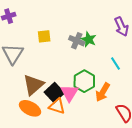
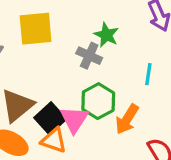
yellow square: (44, 36) -> (36, 29), size x1.6
gray cross: (77, 41) -> (89, 56), moved
cyan line: (116, 64) -> (148, 74), turned 40

